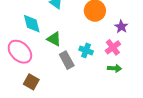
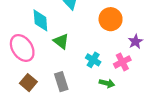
gray rectangle: (67, 60) -> (61, 82), moved
green arrow: (115, 68) -> (107, 83), moved

